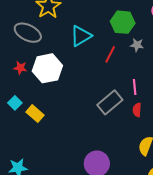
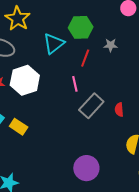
green hexagon: (123, 22) -> (81, 27), moved
pink line: (135, 87) -> (75, 84), moved

